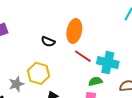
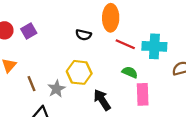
green semicircle: (95, 81) -> (130, 72), moved, turned 48

